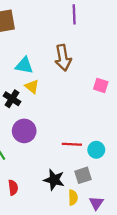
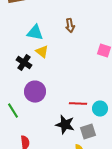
brown arrow: (63, 58) -> (70, 26), size x0.6
black star: (54, 180) -> (65, 125), moved

